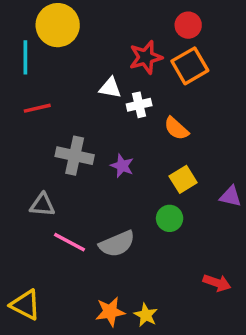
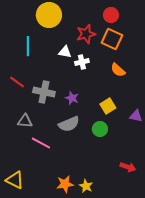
yellow circle: (58, 25) -> (49, 15), moved
cyan line: (25, 57) -> (28, 46), moved
orange square: (190, 66) -> (112, 39), turned -35
red line: (37, 108) -> (17, 82), moved, turned 49
orange semicircle: (176, 129) -> (118, 70), moved
gray semicircle: (117, 244) -> (69, 124), moved

